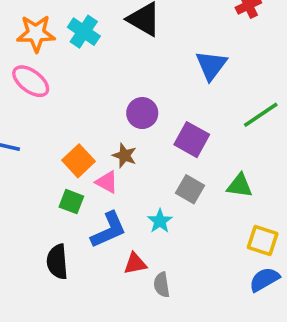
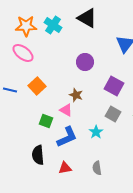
purple circle: (142, 113) -> (85, 62), moved
orange square: (78, 161) -> (37, 86), moved
red triangle: (135, 264) -> (65, 168), moved

